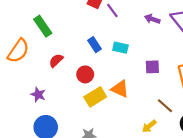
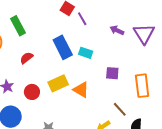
blue rectangle: (95, 45) -> (63, 47), size x1.6
red circle: (85, 74) -> (32, 92), moved
yellow rectangle: (95, 97) -> (58, 83), moved

